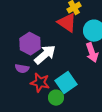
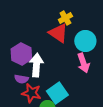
white arrow: (45, 55) -> (36, 65), turned -45
purple semicircle: (22, 69) -> (21, 79), moved

